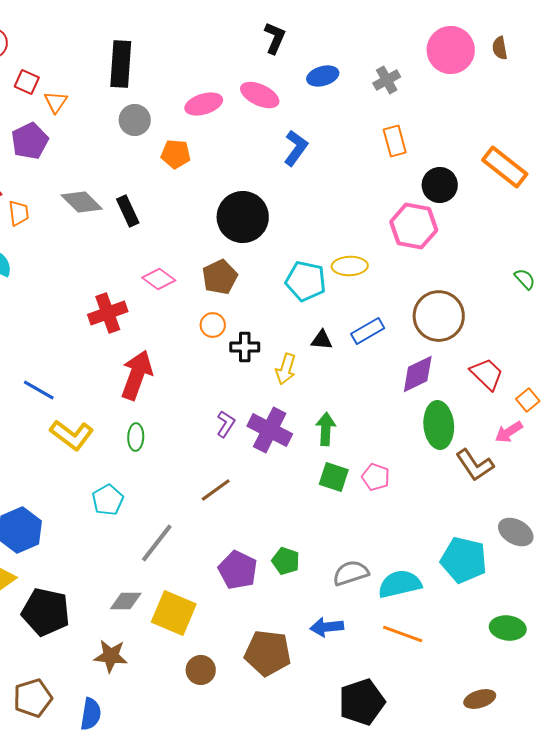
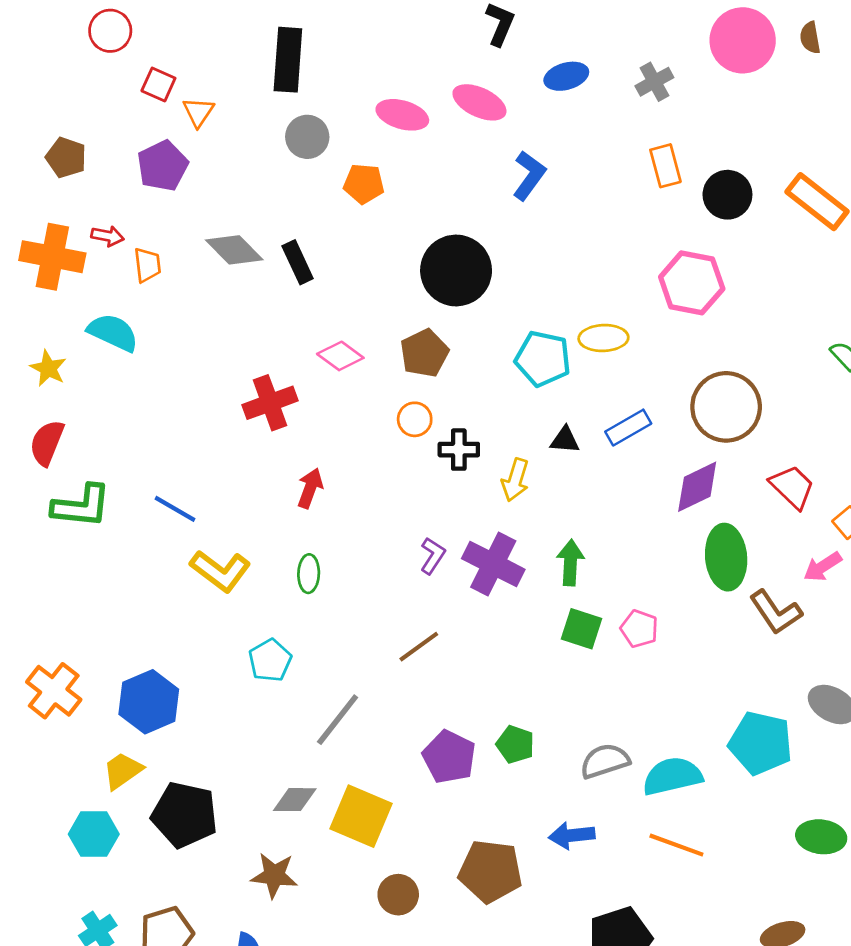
pink ellipse: (204, 104) -> (402, 115), turned 33
black circle: (440, 185) -> (727, 195), moved
red arrow: (137, 375) -> (310, 488), size x0.6

